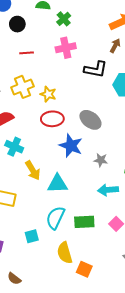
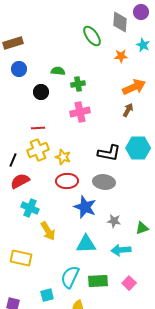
green cross: (64, 19) -> (78, 84), turned 32
black circle: (17, 24) -> (41, 92), moved
red line: (27, 53) -> (38, 128), moved
black L-shape: (96, 69) -> (109, 153), moved
gray ellipse: (90, 120) -> (104, 182), turned -30
cyan triangle: (57, 184) -> (86, 244), moved

